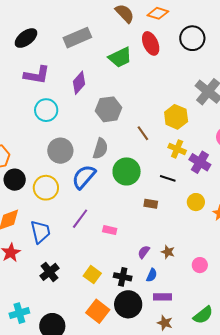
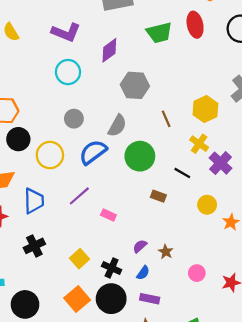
gray circle: (60, 151) -> (74, 119), size x0.7

